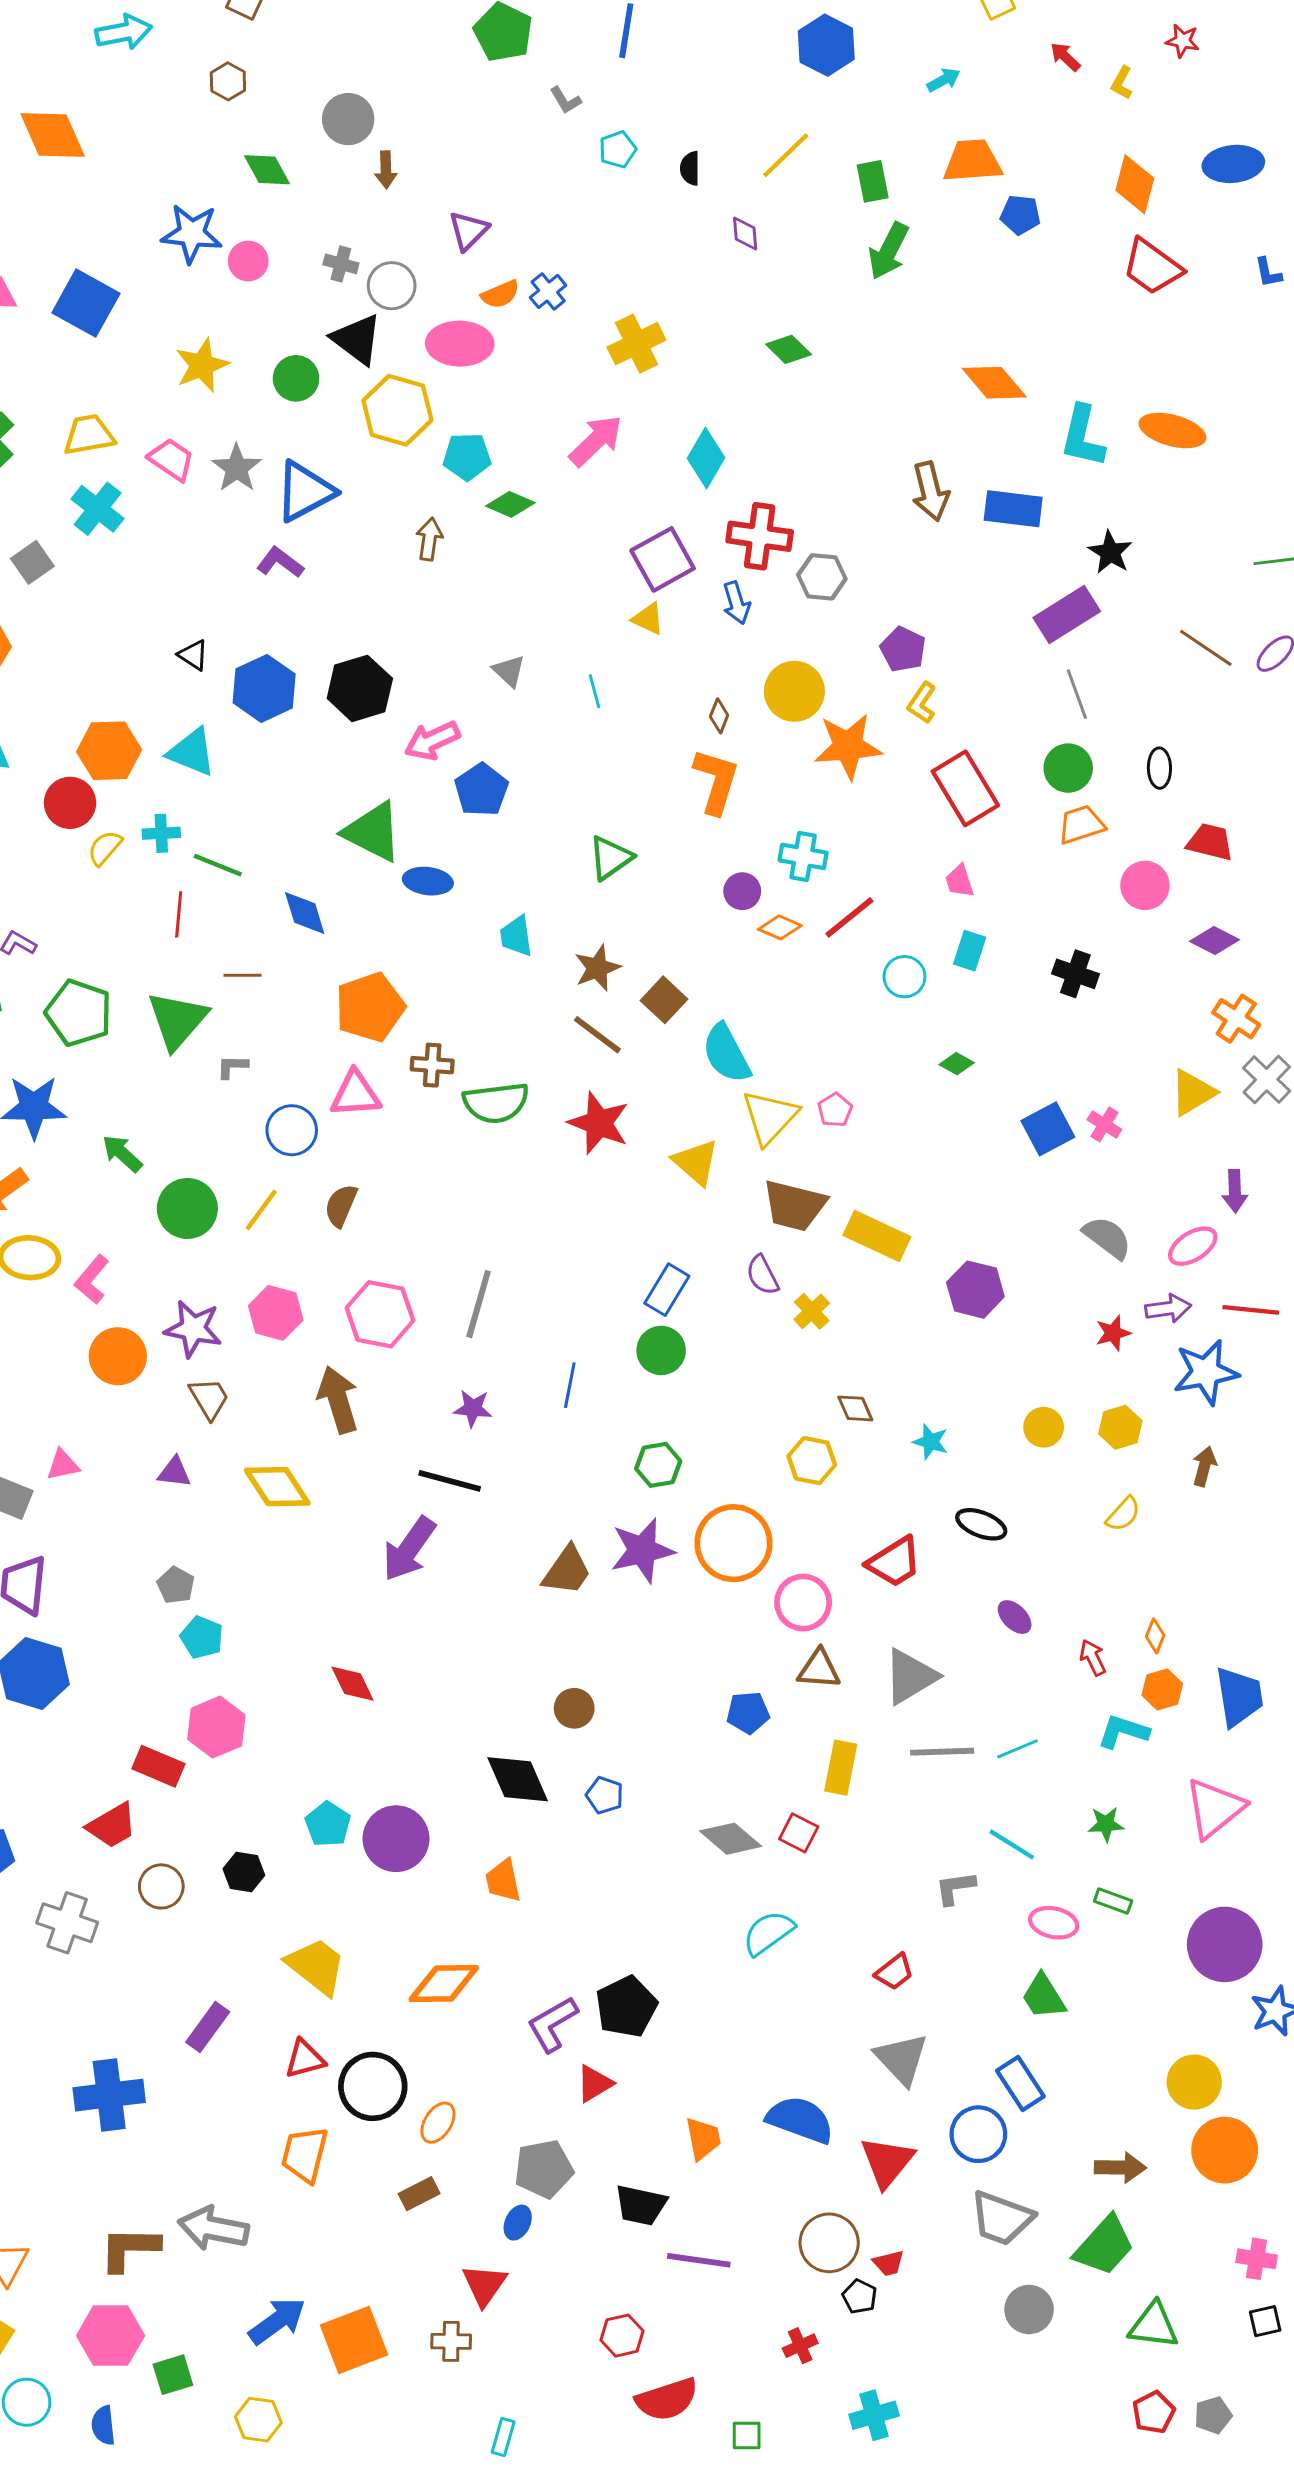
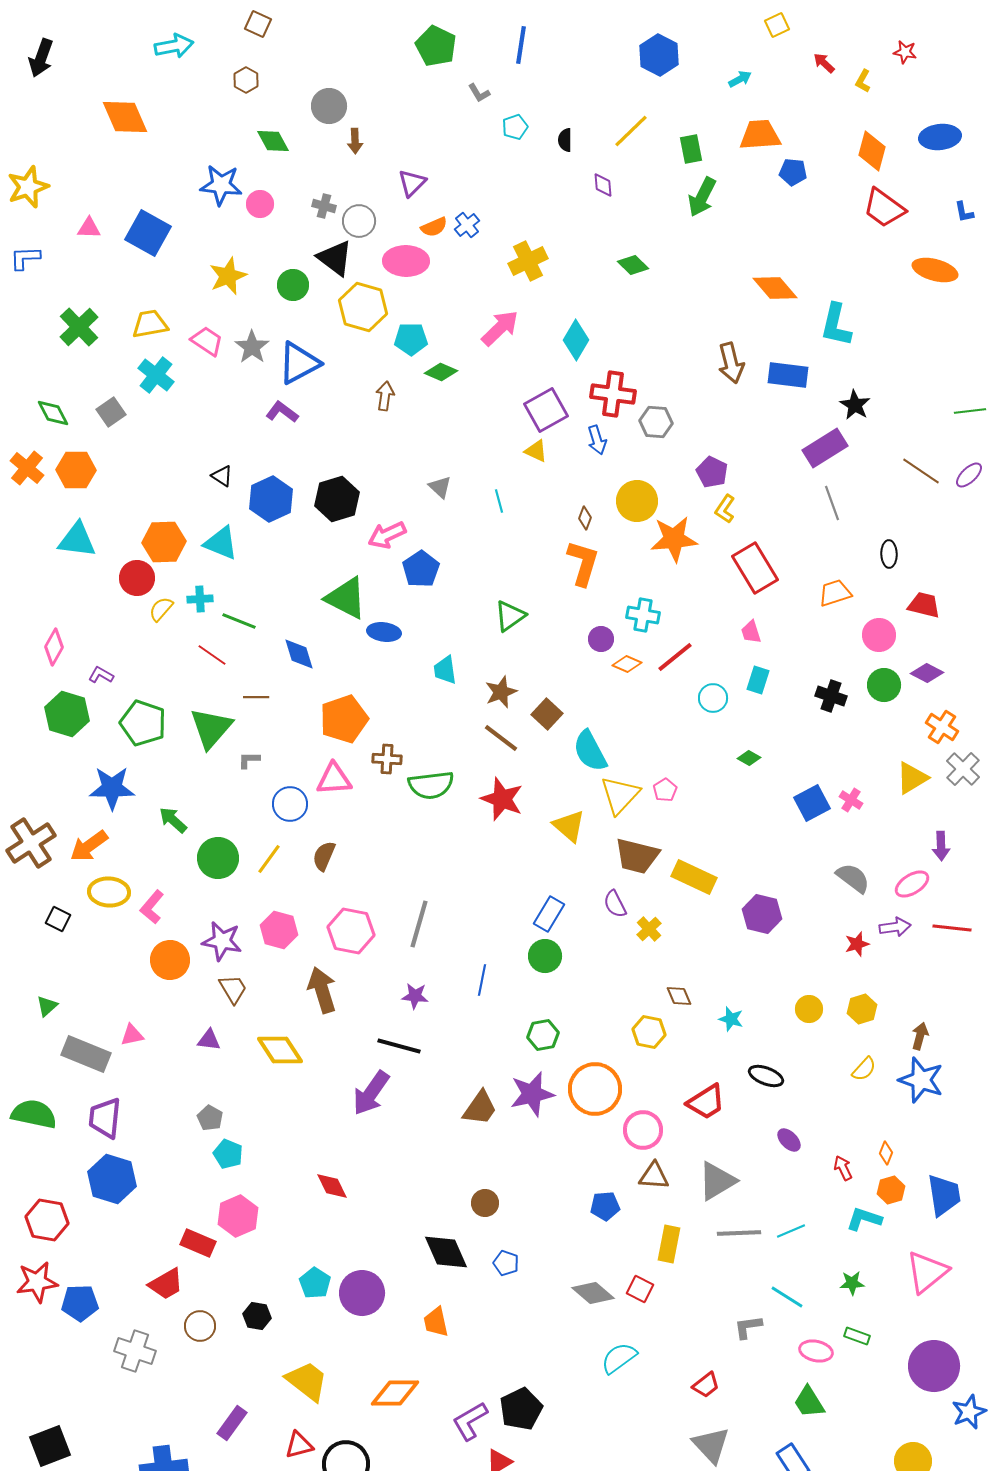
orange ellipse: (1172, 431) -> (935, 270), moved
green circle: (1068, 768) -> (884, 685), moved
red line: (179, 914) -> (212, 655), turned -60
blue star: (1206, 1372) -> (921, 1080), moved, turned 30

